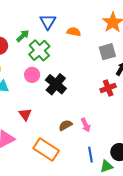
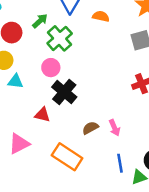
black cross: (56, 84) -> (64, 92), moved
red triangle: (25, 114) -> (42, 115), turned -40

